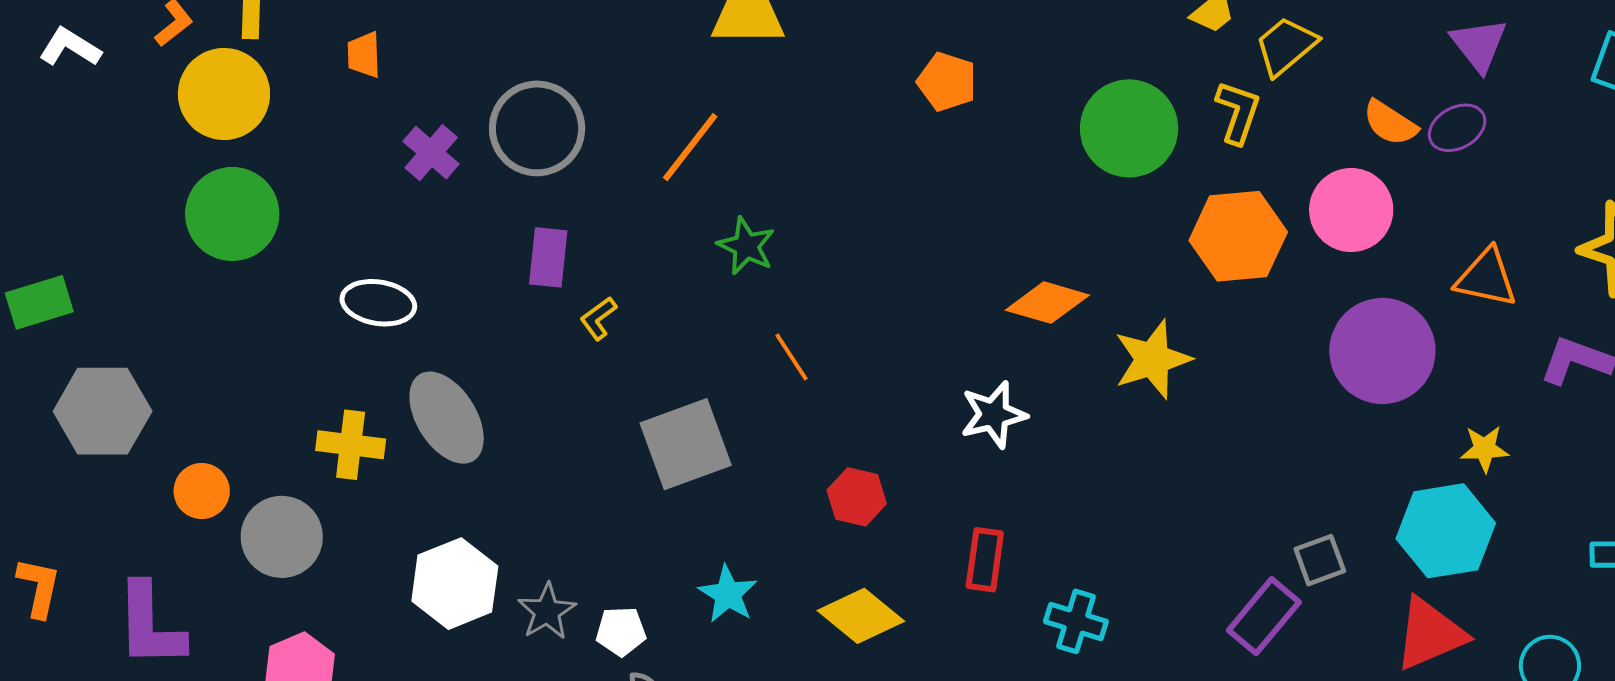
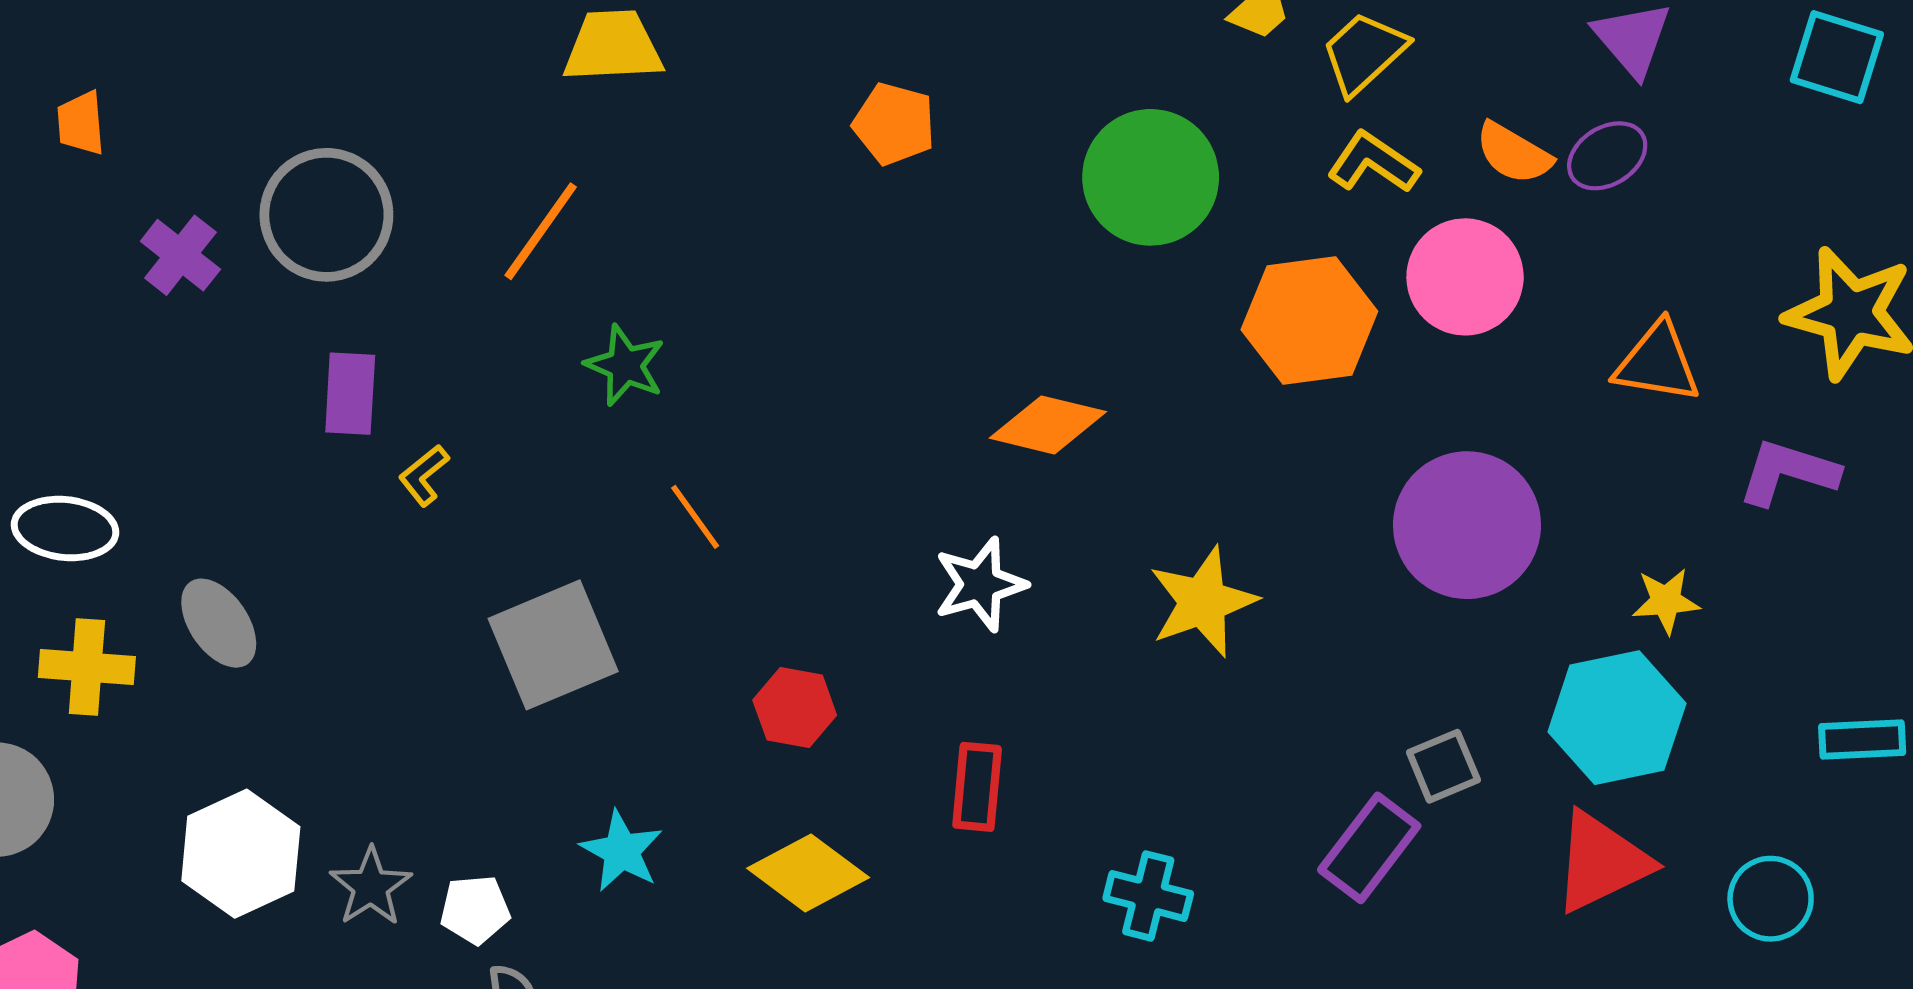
yellow L-shape: (1238, 112) -> (1373, 163), moved, turned -72
white ellipse: (378, 303) -> (65, 528), moved
purple circle: (1382, 351) -> (1467, 525), moved
yellow star: (1152, 359) -> (1203, 602), moved
gray ellipse: (447, 418) -> (219, 623), size x0.7
cyan cross: (1076, 621) -> (1148, 896), moved

